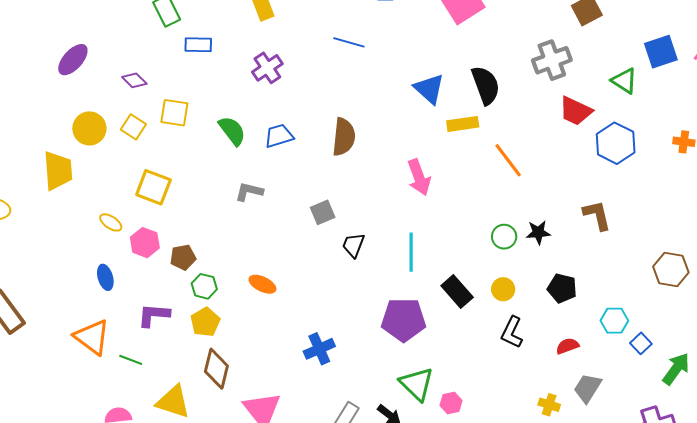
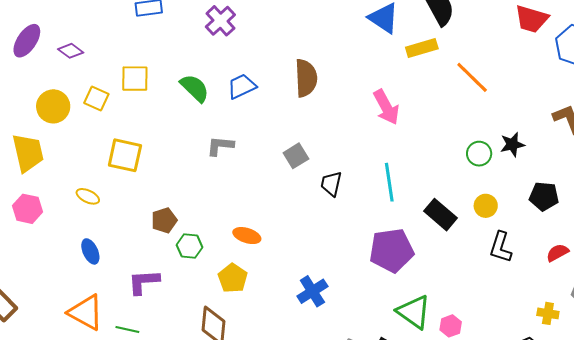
purple diamond: (134, 80) -> (71, 51), moved
pink hexagon: (145, 243) -> (27, 209), moved
yellow pentagon: (205, 322) -> (233, 278), moved

